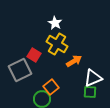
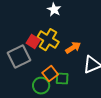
yellow cross: (57, 44) -> (48, 40), moved
green square: (90, 92) -> (62, 79), moved

